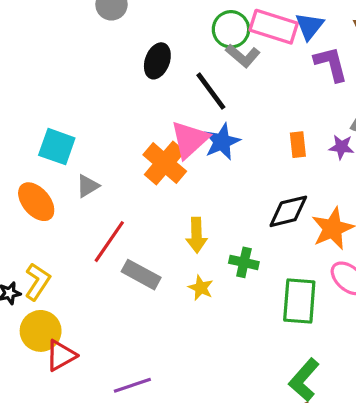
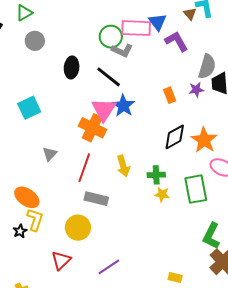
cyan square: (57, 147) -> (29, 108), moved, turned -30
orange ellipse: (36, 202) -> (27, 197), moved
red line: (109, 242) -> (84, 168), moved
yellow star: (201, 288) -> (162, 194), moved
yellow circle: (41, 331) -> (78, 228), moved

